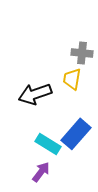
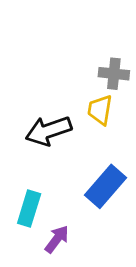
cyan rectangle: (48, 144) -> (29, 209), moved, turned 75

